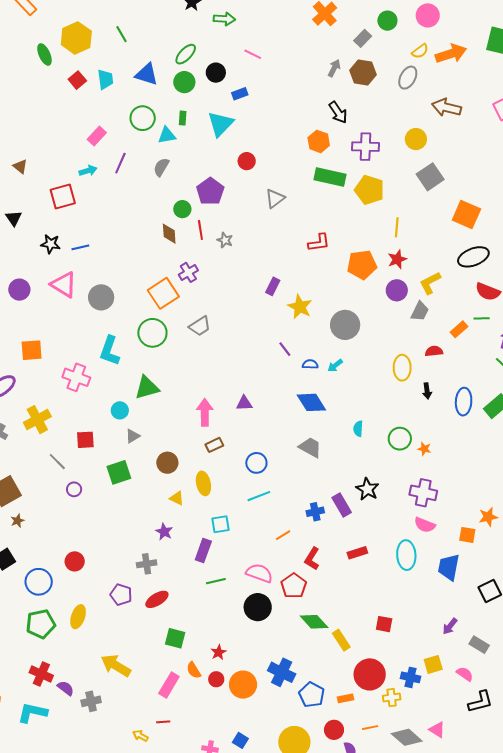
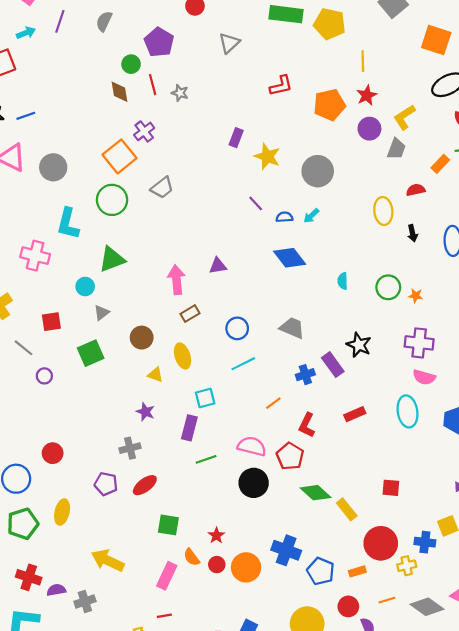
gray trapezoid: (310, 447) -> (292, 328), moved
purple semicircle: (66, 688) -> (56, 590), turned -42

